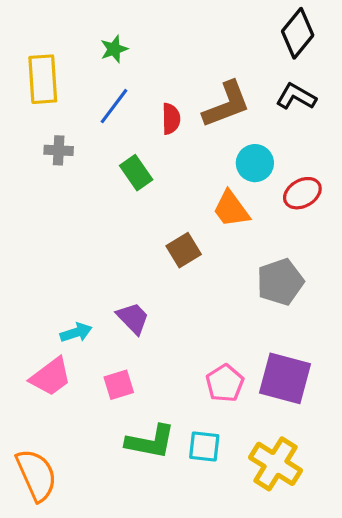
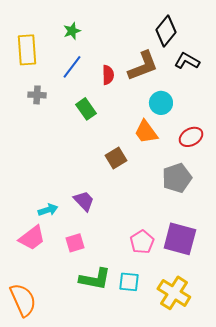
black diamond: (298, 33) -> (166, 31), moved
red ellipse: (302, 193) -> (191, 137), moved

